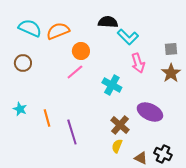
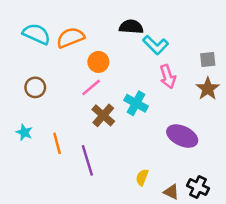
brown circle: (23, 63) -> (35, 87), moved
brown cross: (120, 125) -> (103, 115), moved

